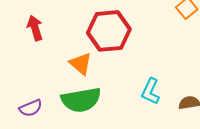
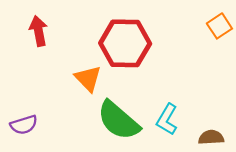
green semicircle: (81, 100) -> (118, 120), moved, turned 45

